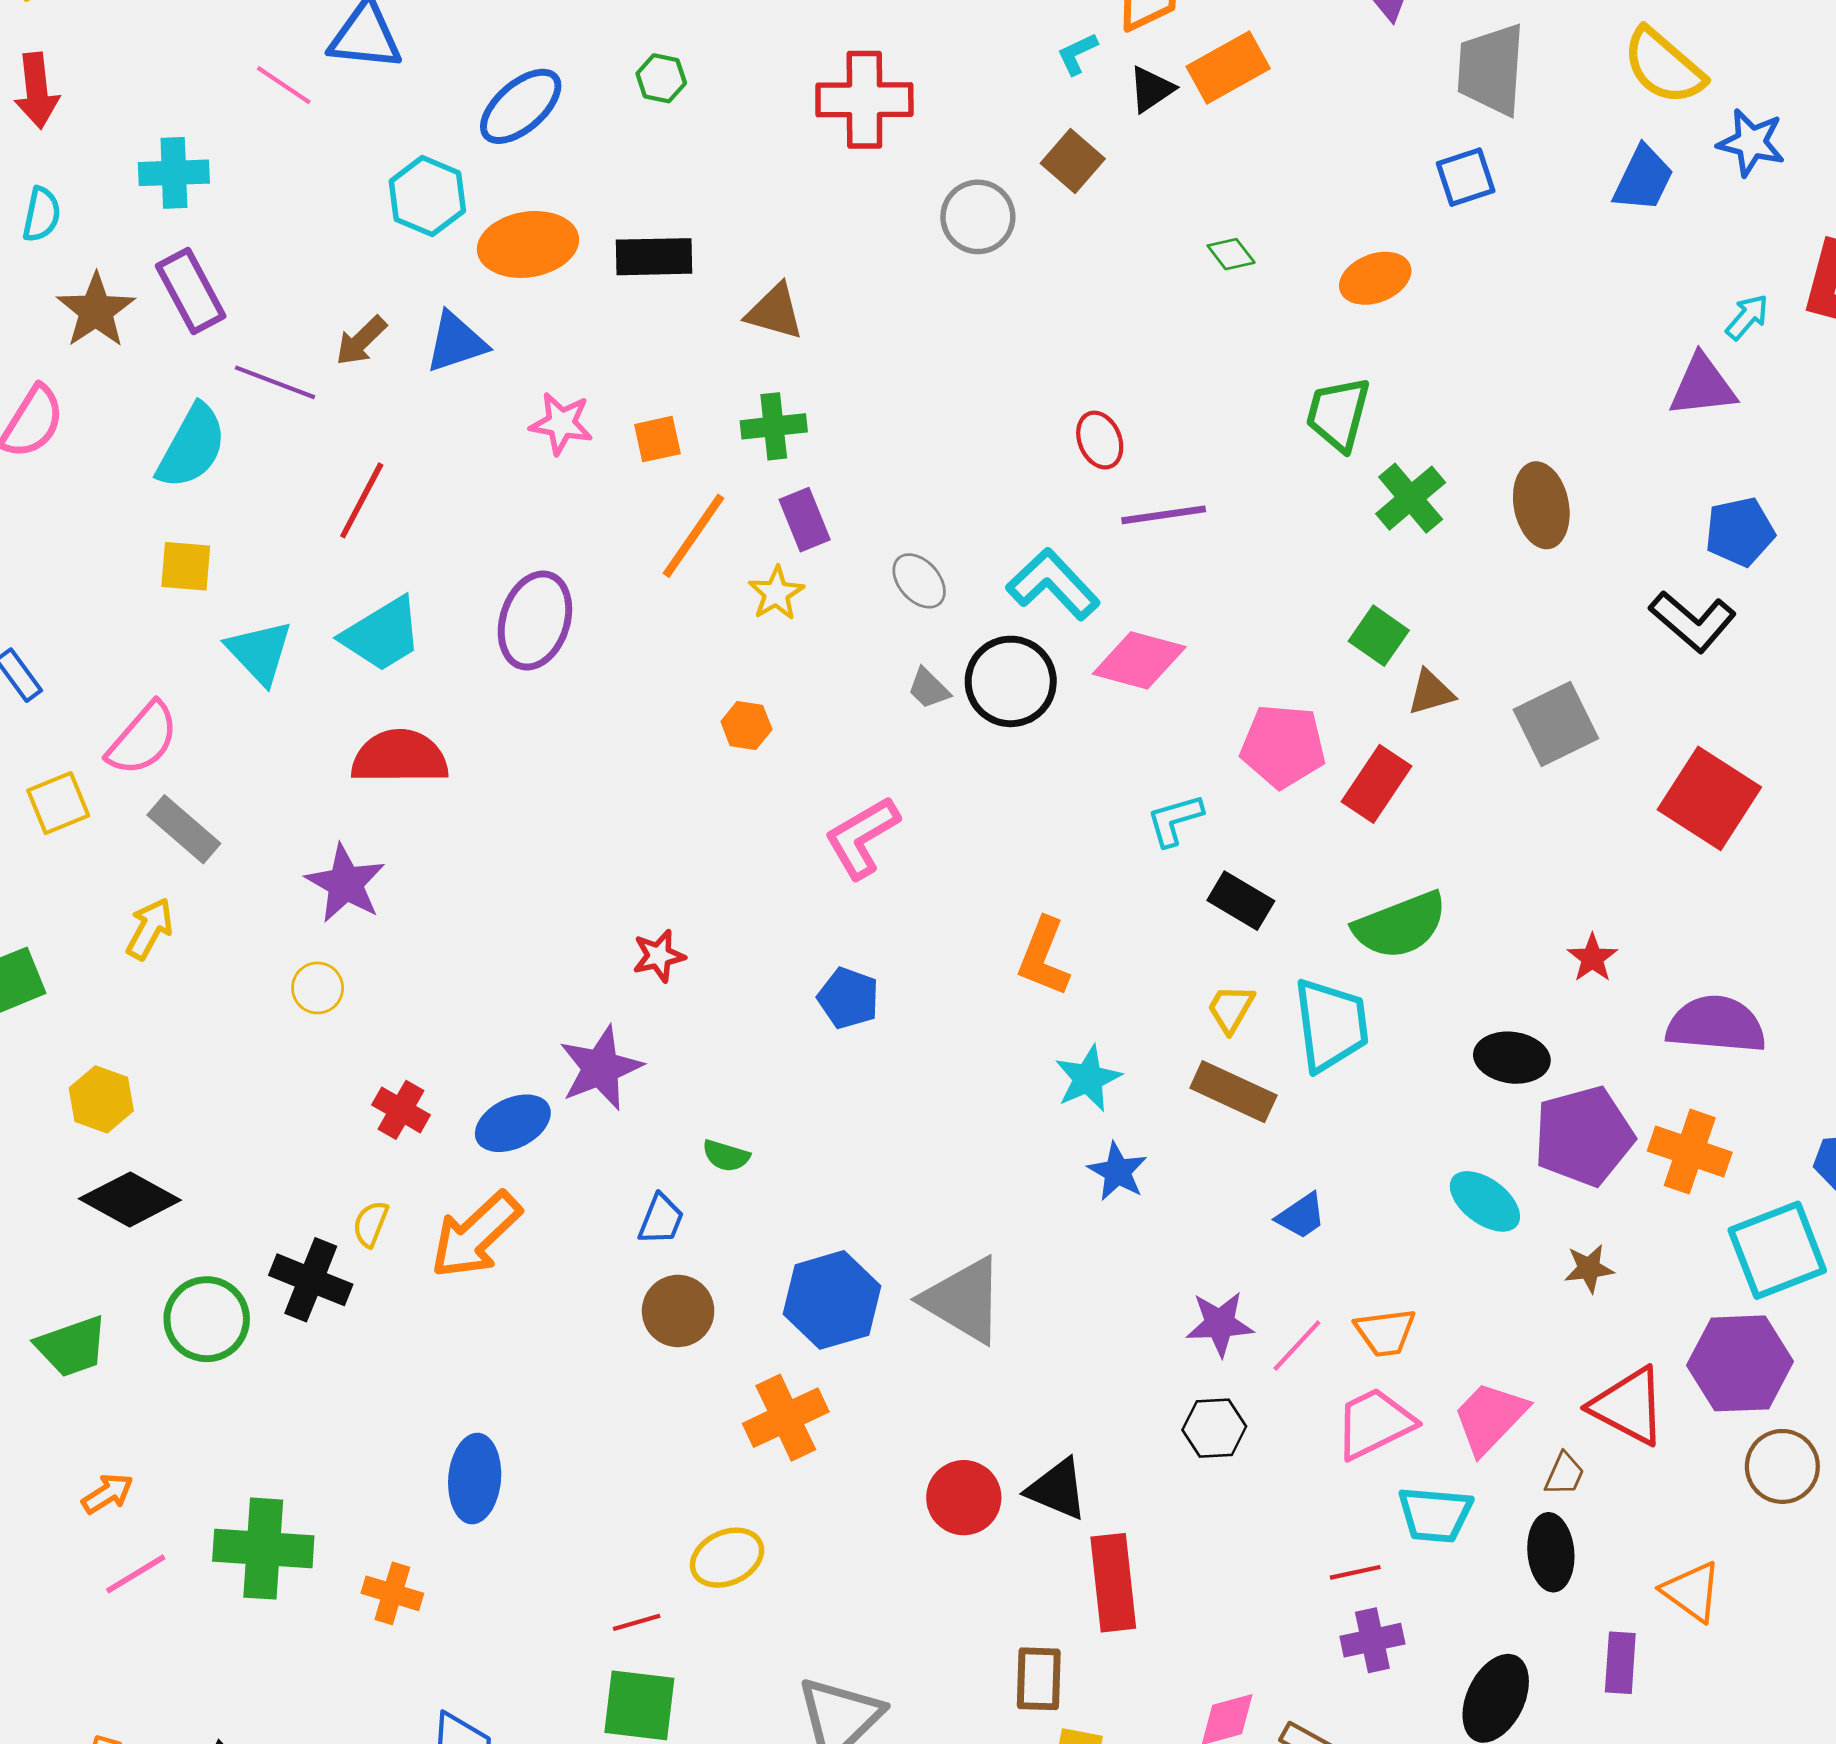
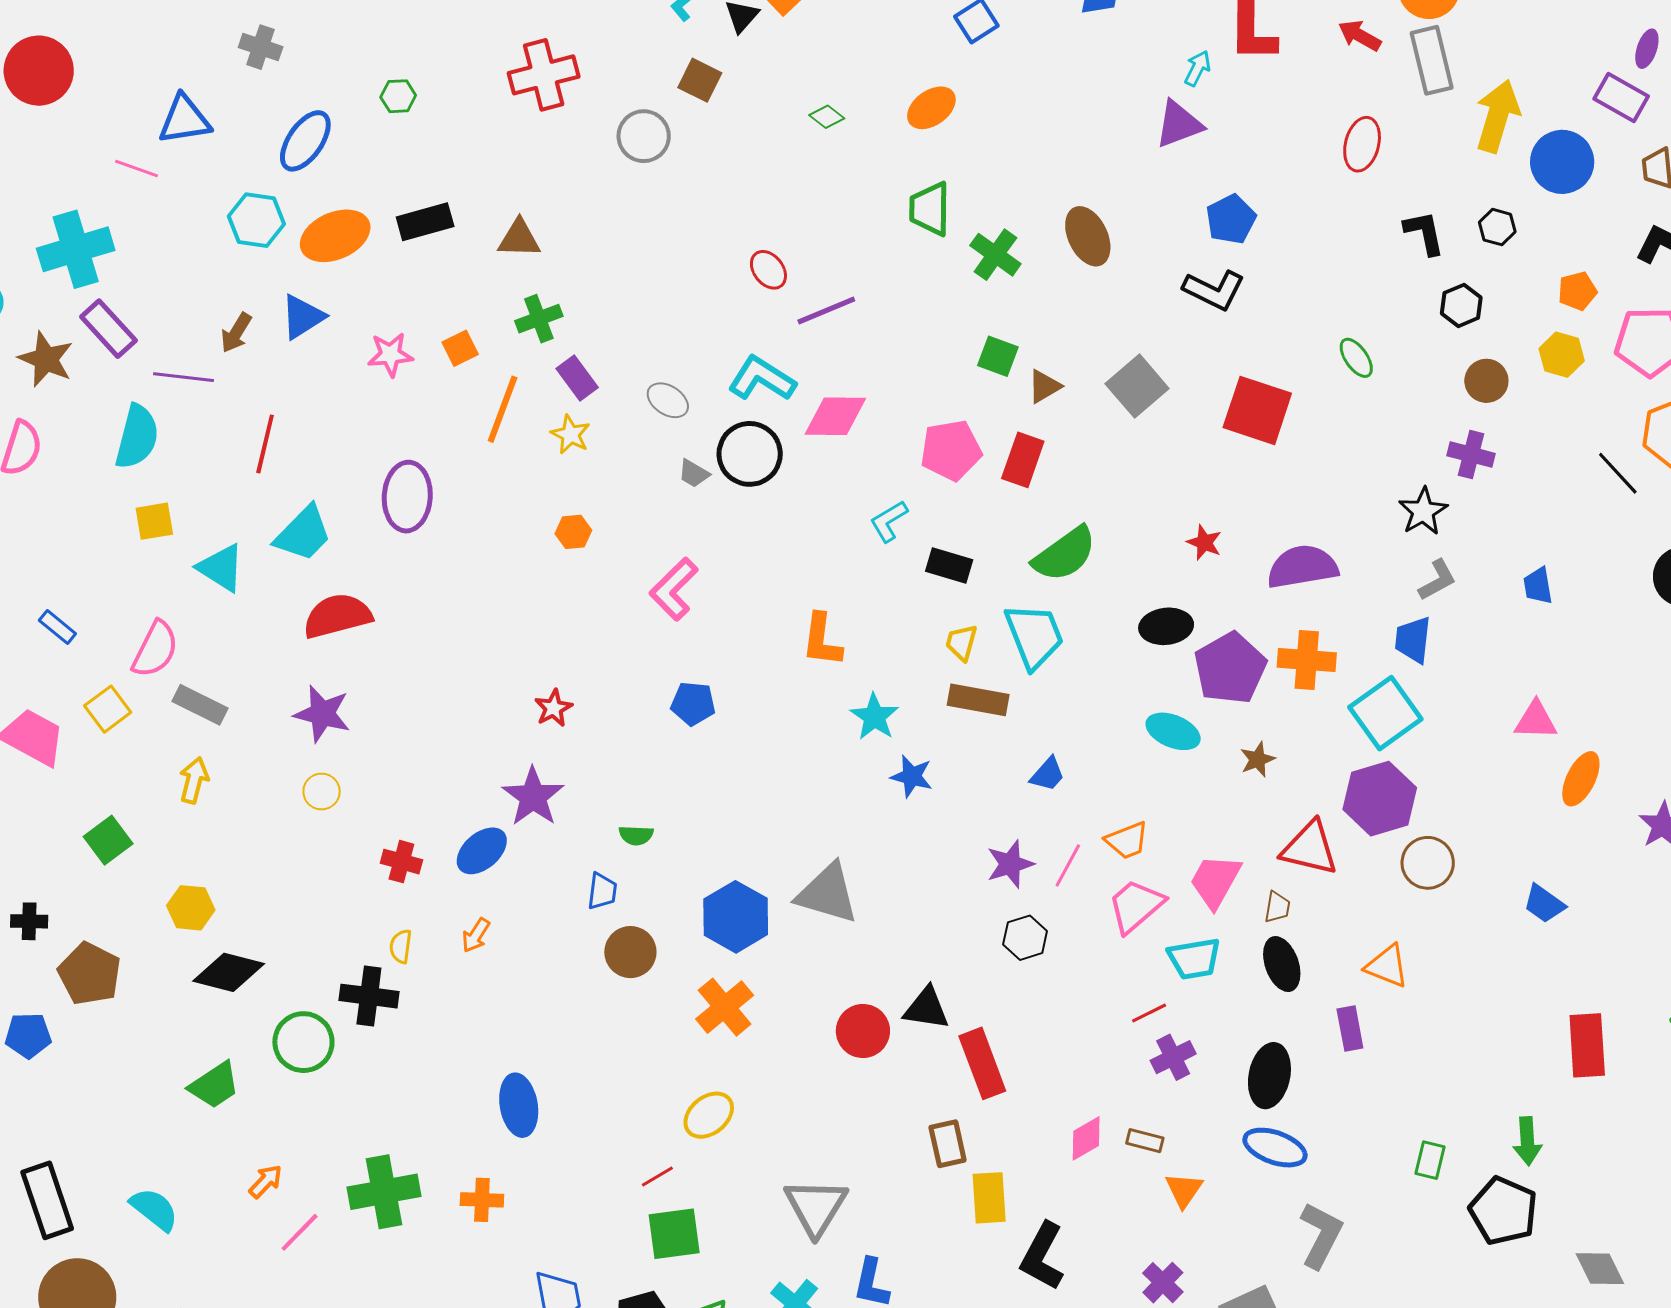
cyan cross: (174, 173) -> (76, 249), size x1.5
orange arrow: (476, 1235) -> (476, 935), size x0.5

